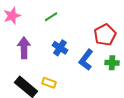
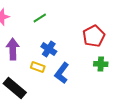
blue L-shape: (86, 60) -> (62, 73), moved
yellow rectangle: (49, 83) -> (38, 67), moved

